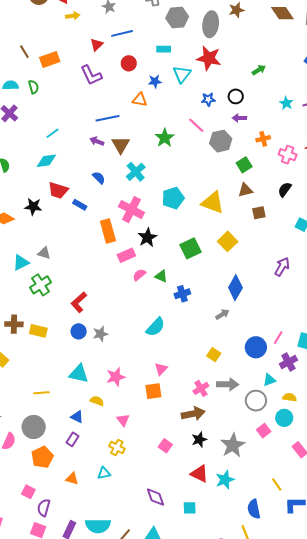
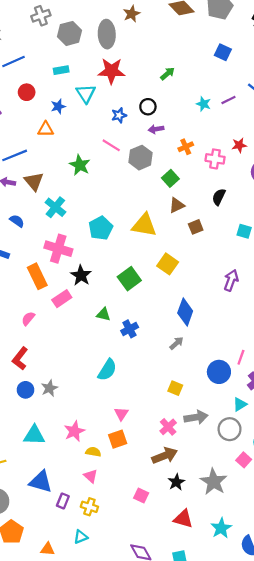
pink semicircle: (139, 275) -> (28, 319), moved
yellow semicircle: (97, 401) -> (93, 452), moved
blue triangle: (77, 417) -> (41, 482), size x1.6
purple rectangle: (72, 439) -> (63, 501), moved
cyan star: (225, 480) -> (221, 528), moved

